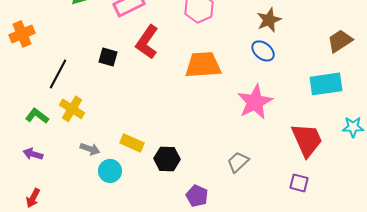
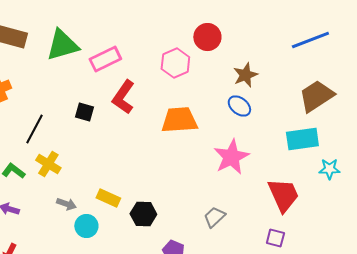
brown trapezoid: (340, 41) -> (316, 96), size x1.4
cyan star: (353, 127) -> (329, 169), moved

